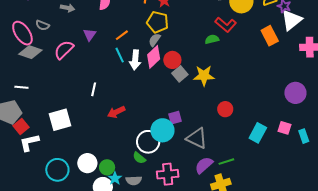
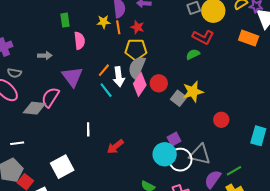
gray semicircle: (42, 25) -> (14, 73), moved
purple triangle: (90, 35) -> (72, 77), size x1.6
orange rectangle: (270, 36) -> (249, 38), turned -30
gray semicircle: (155, 40) -> (137, 68), size x1.6
gray diamond: (30, 52) -> (34, 108), moved
white arrow: (135, 60) -> (119, 77), moved
gray square: (180, 74) -> (179, 98), moved
white circle: (148, 142) -> (180, 160), moved

